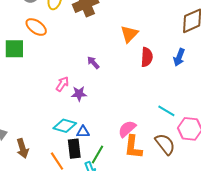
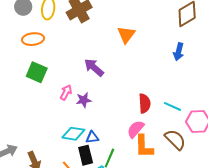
orange ellipse: (36, 27) -> (33, 39), turned -35
green square: (14, 49) -> (37, 72), moved, turned 30
red semicircle: (147, 57) -> (145, 103), moved
purple arrow: (93, 63) -> (94, 67), size x1.5

